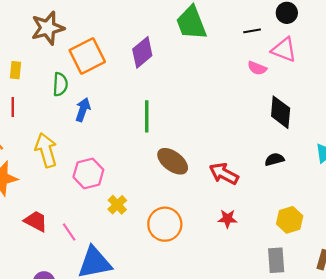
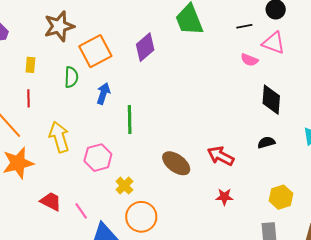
blue arrow: (83, 110) -> (103, 93), moved
green line: (147, 116) -> (130, 119), moved
brown ellipse: (173, 161) -> (176, 163), moved
orange circle: (165, 224) -> (141, 217), moved

